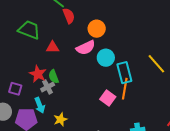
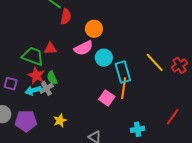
red semicircle: (69, 16) -> (66, 17), turned 35
green trapezoid: (29, 30) -> (33, 56), moved
purple square: (15, 89) -> (11, 84), moved
cyan arrow: (40, 105) -> (33, 90), moved, turned 98

